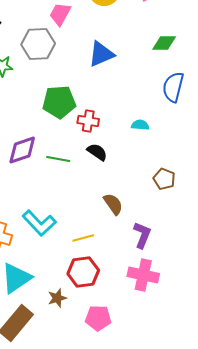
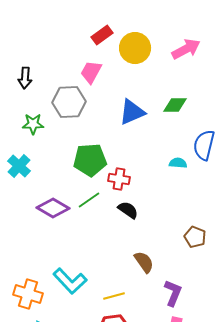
green diamond: (164, 43) -> (175, 105), moved
cyan semicircle: (140, 125) -> (178, 163), moved
purple diamond: (22, 150) -> (53, 208), turned 48
green line: (58, 159) -> (89, 200), moved, turned -45

